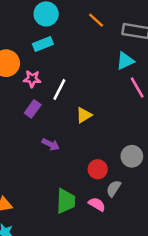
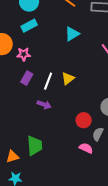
cyan triangle: (125, 61) -> (72, 34), moved
white line: (59, 89) -> (48, 81), moved
green trapezoid: (66, 201) -> (35, 146), moved

